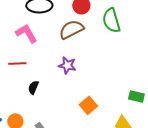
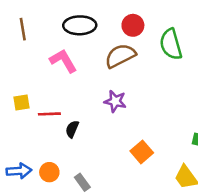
red line: (17, 63) -> (49, 114), moved

